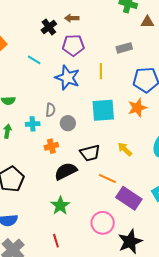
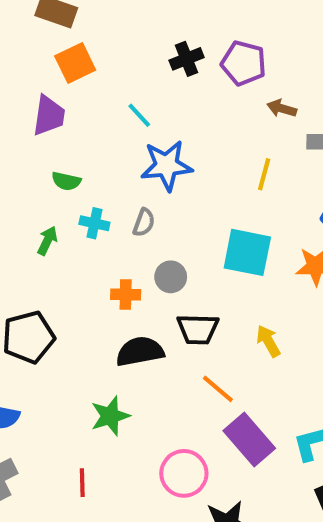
brown arrow: (72, 18) -> (282, 108), moved
purple pentagon: (73, 45) -> (244, 63), moved
blue star: (67, 78) -> (167, 165), moved, turned 30
gray circle: (68, 123) -> (171, 277), moved
cyan cross: (33, 124) -> (94, 223), moved

